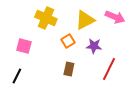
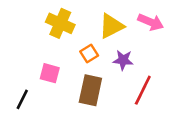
pink square: (24, 46) -> (50, 73), moved
brown rectangle: (69, 69) -> (90, 90), size x1.6

